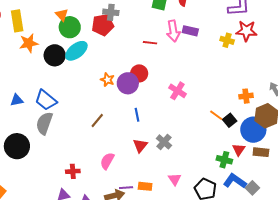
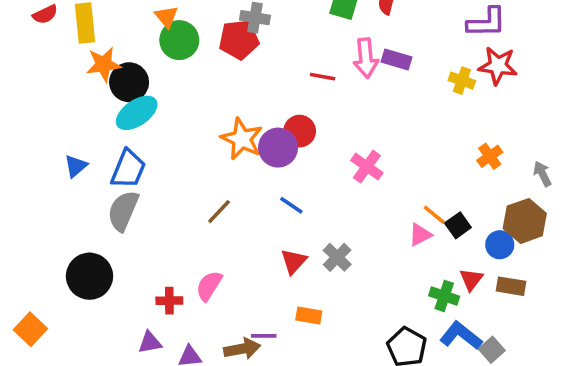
cyan ellipse: (76, 51) -> (137, 113), moved
black circle: (55, 55) -> (129, 82), moved
orange star: (107, 80) -> (242, 139), size x1.6
orange cross: (246, 96) -> (490, 156), moved, turned -32
blue triangle: (17, 100) -> (76, 166), turned -32
blue trapezoid: (46, 100) -> (128, 169), turned -110
blue line: (137, 115) -> (291, 205), turned -48
blue circle: (253, 130) -> (500, 245), size x0.6
black circle: (17, 146) -> (90, 276), moved
pink semicircle: (107, 161) -> (209, 286), moved
pink triangle: (175, 179) -> (420, 235), moved, turned 32
orange rectangle: (145, 186) -> (309, 315), moved

